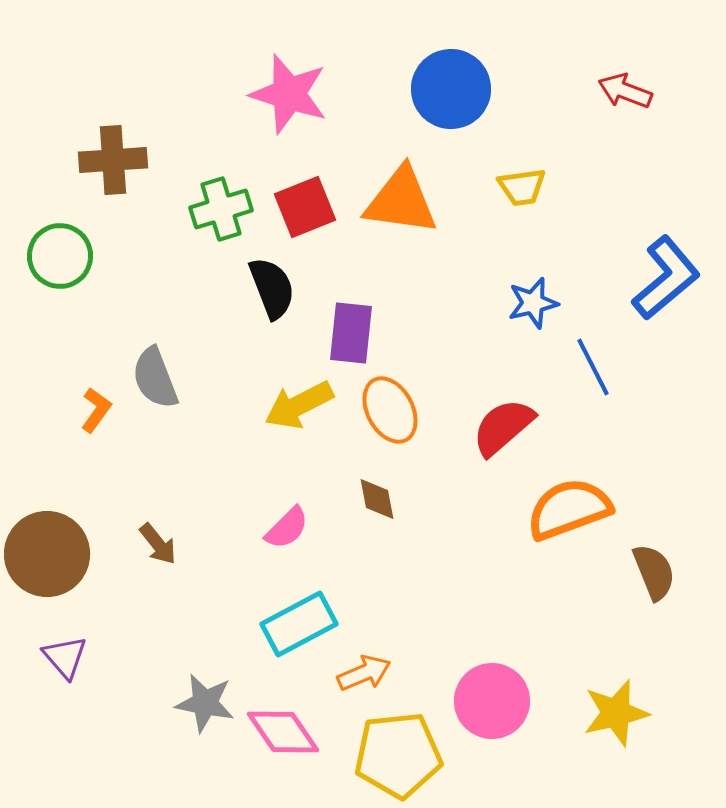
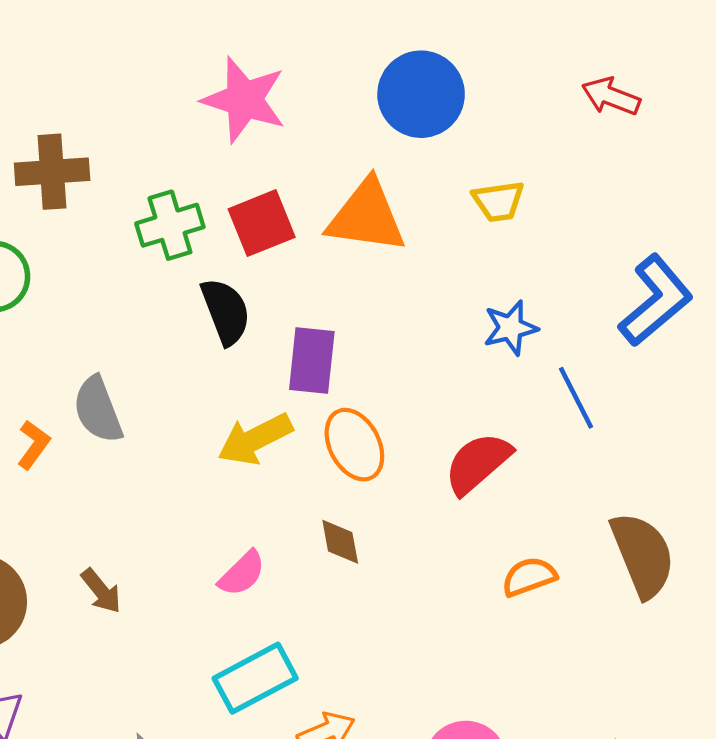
orange semicircle: (569, 509) -> (529, 577), moved, size x0.6
brown semicircle: (654, 572) -> (643, 555), moved, size x1.4

